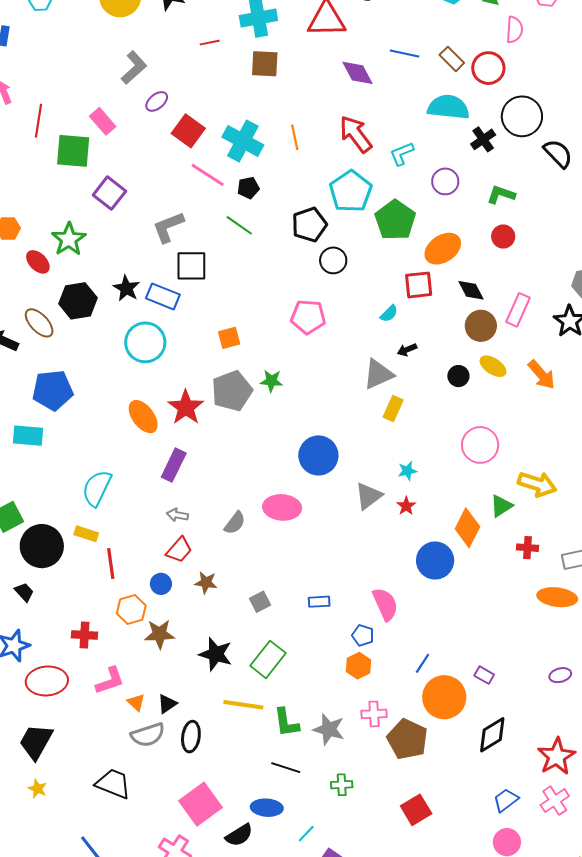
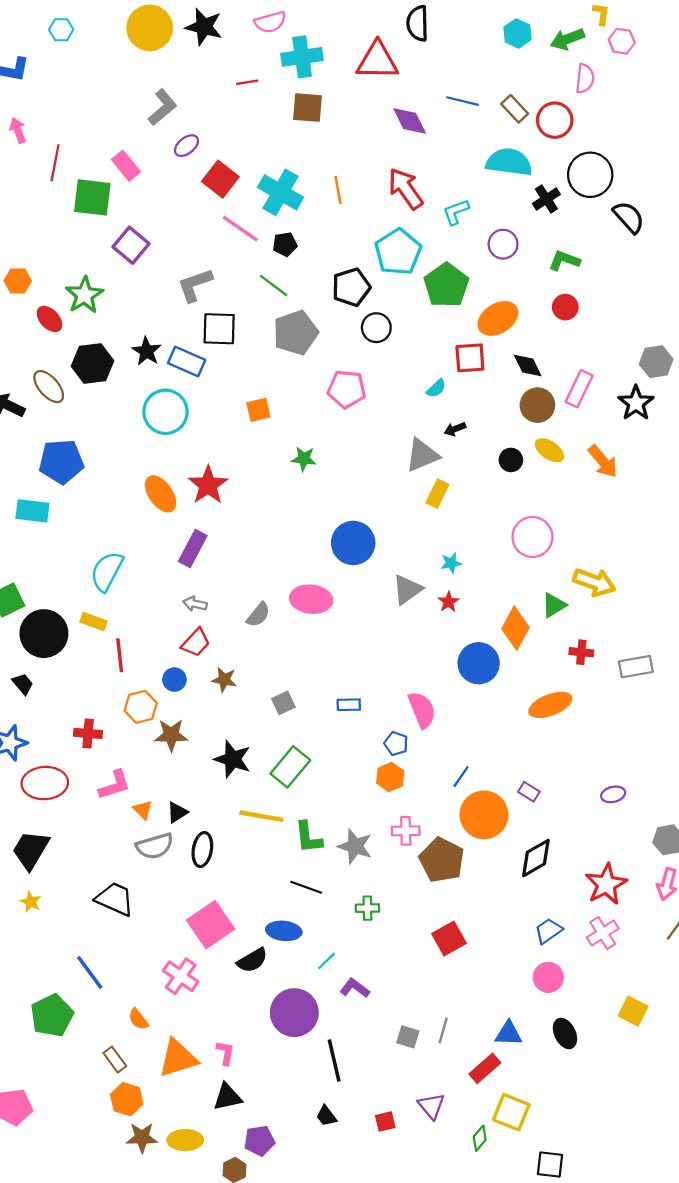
gray pentagon: (232, 391) -> (296, 333), moved
orange ellipse: (557, 597) -> (550, 705), moved, turned -30

